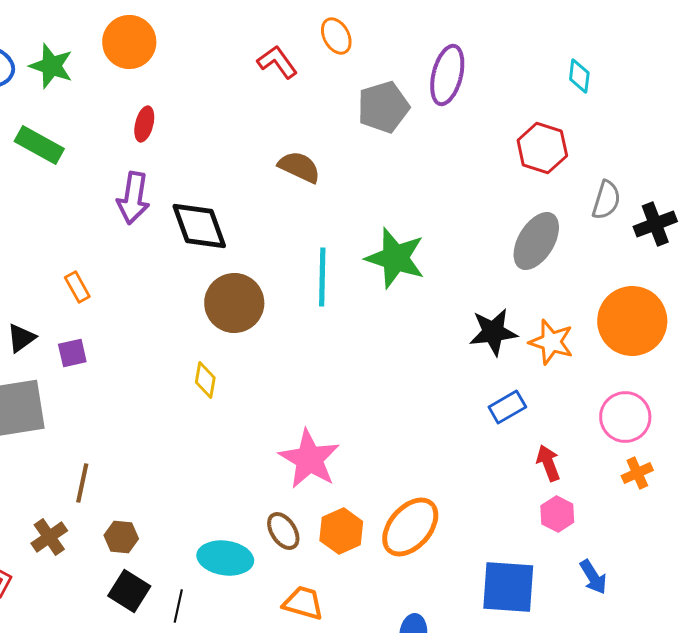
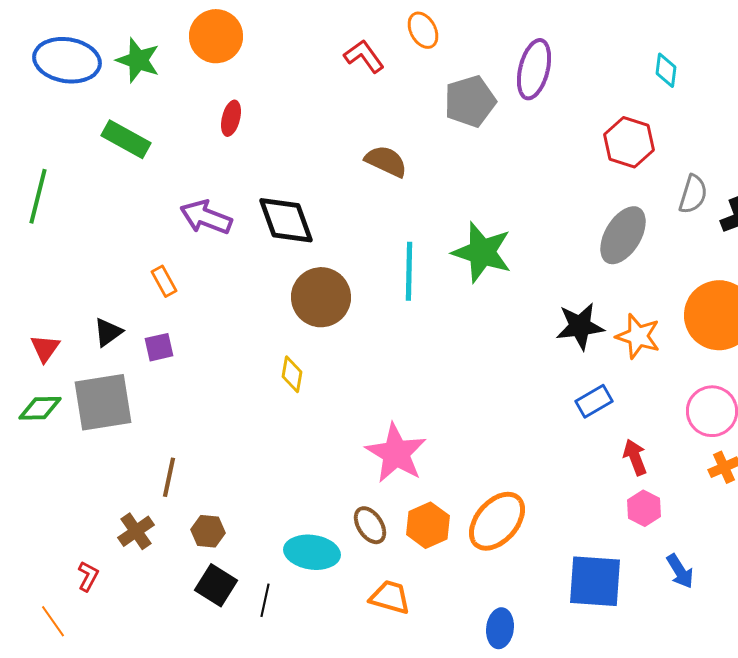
purple arrow: (133, 198) -> (206, 217), moved, turned 102

